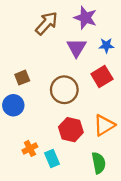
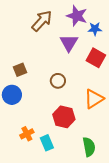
blue star: (106, 45) -> (95, 29), moved
red square: (102, 76) -> (96, 58), moved, turned -30
brown circle: (64, 90) -> (58, 81), size x0.6
orange triangle: (104, 125) -> (94, 99), moved

